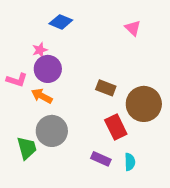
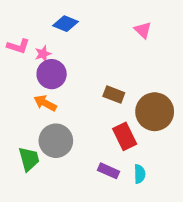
pink L-shape: (17, 80) -> (18, 46), moved

